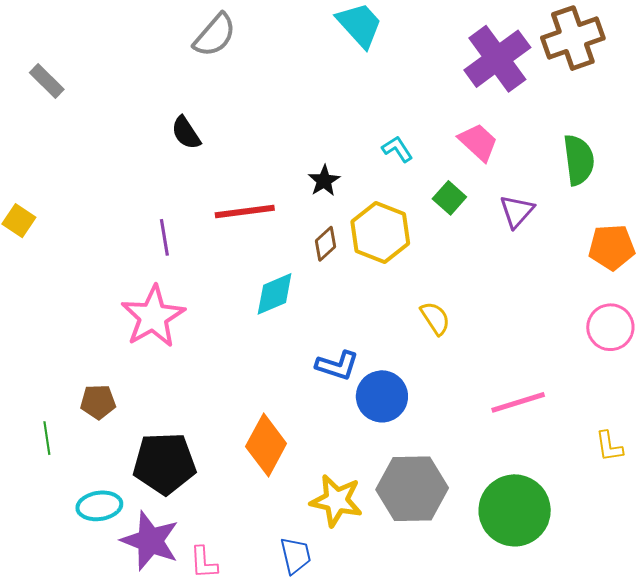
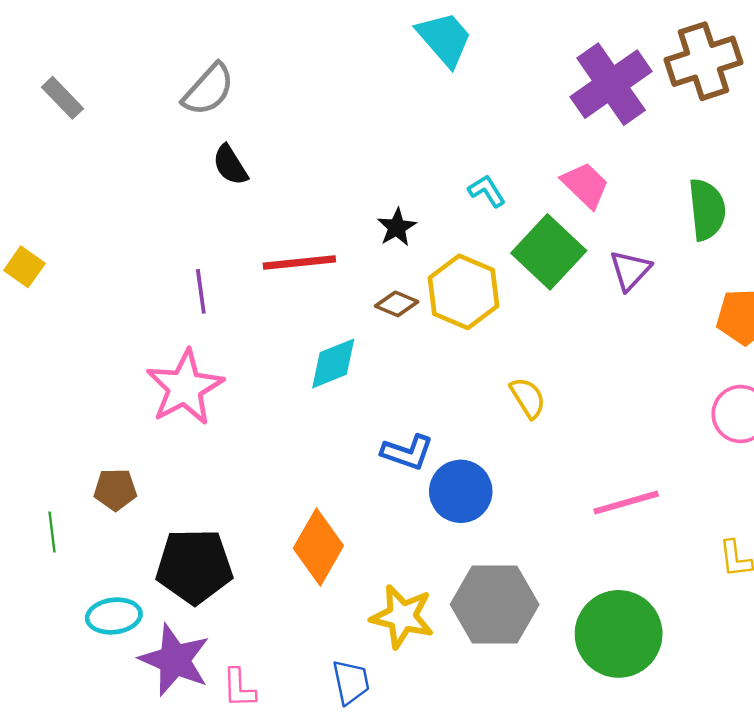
gray semicircle: (215, 35) -> (208, 90), moved
green square: (449, 198) -> (549, 252), size x1.8
brown diamond: (325, 244) -> (397, 304), turned 64

